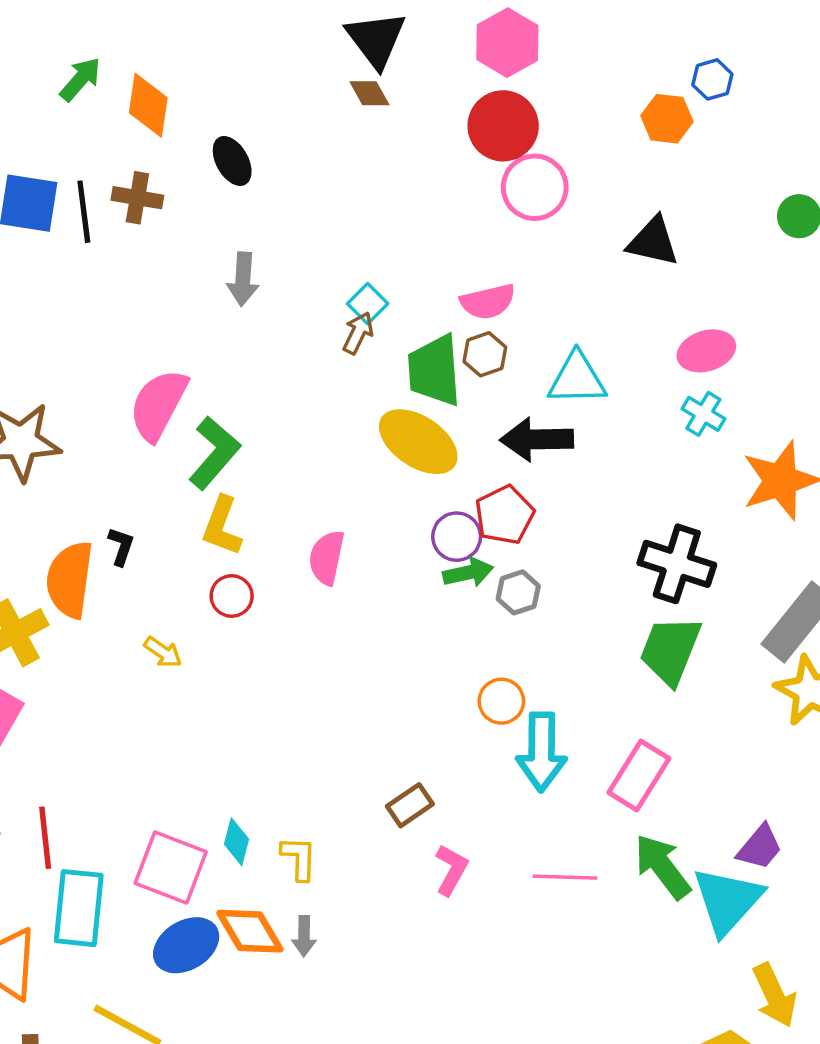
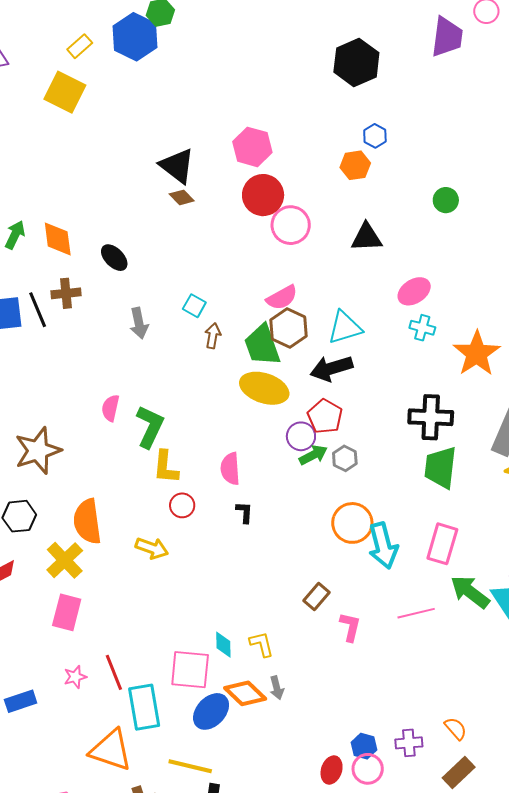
cyan square: (368, 304) -> (194, 306), moved
brown hexagon: (485, 354) -> (288, 328), size x1.5
pink semicircle: (158, 405) -> (110, 408), size x0.6
black L-shape: (121, 546) -> (244, 512), moved
yellow arrow: (163, 652) -> (152, 548), size x1.4
orange circle: (501, 701) -> (352, 523), size x1.5

